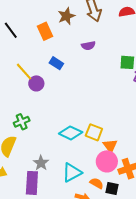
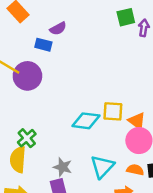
purple semicircle: (88, 46) -> (58, 29), moved
purple circle: (36, 83) -> (27, 76), size x1.5
green cross: (22, 122) -> (27, 138), moved

